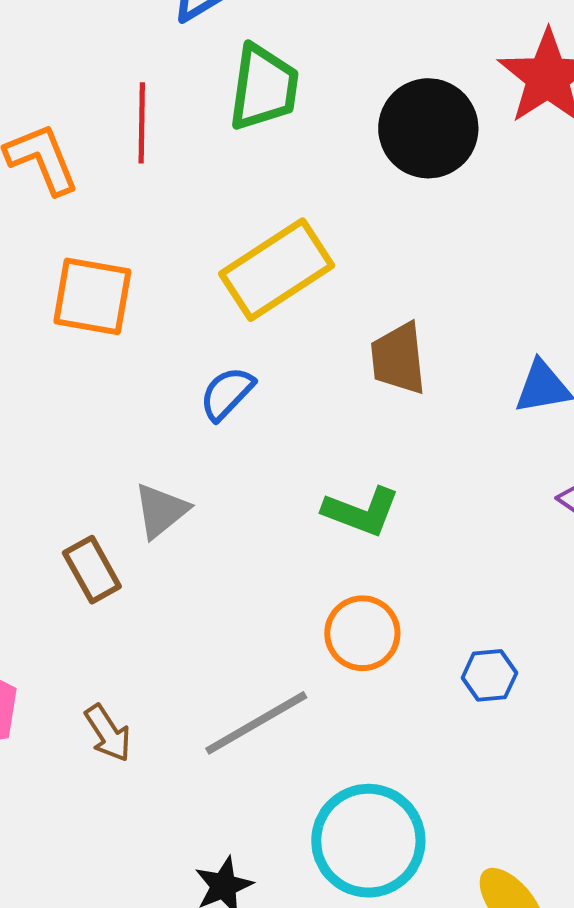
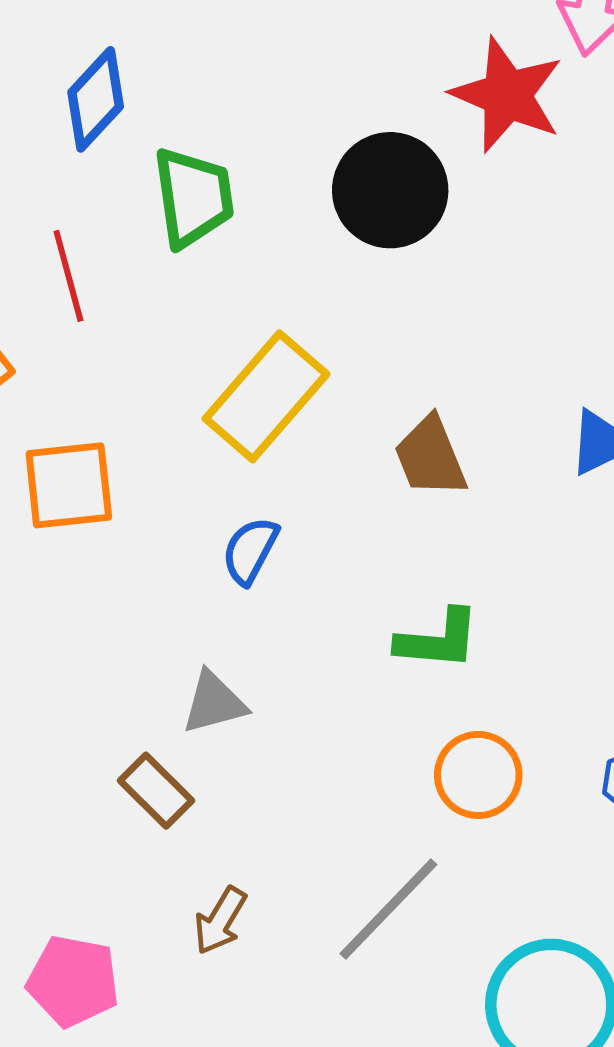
gray triangle: (161, 511) -> (214, 703), turned 40
brown arrow: (108, 733) -> (220, 921), moved, turned 80

